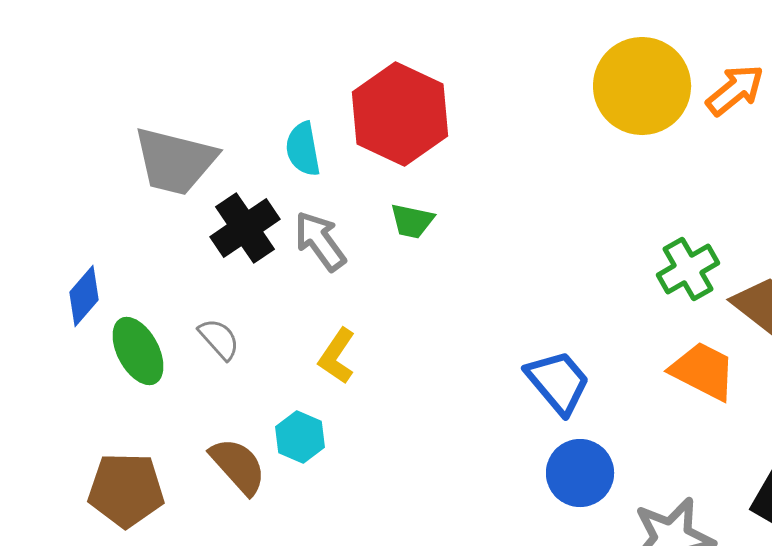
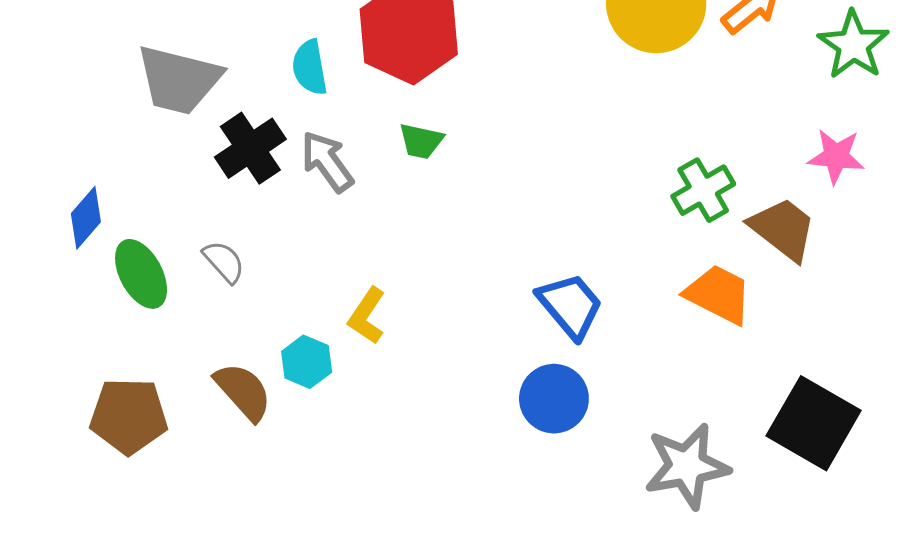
yellow L-shape: (337, 356) -> (367, 316), moved
blue circle: (580, 473) -> (554, 399), moved

